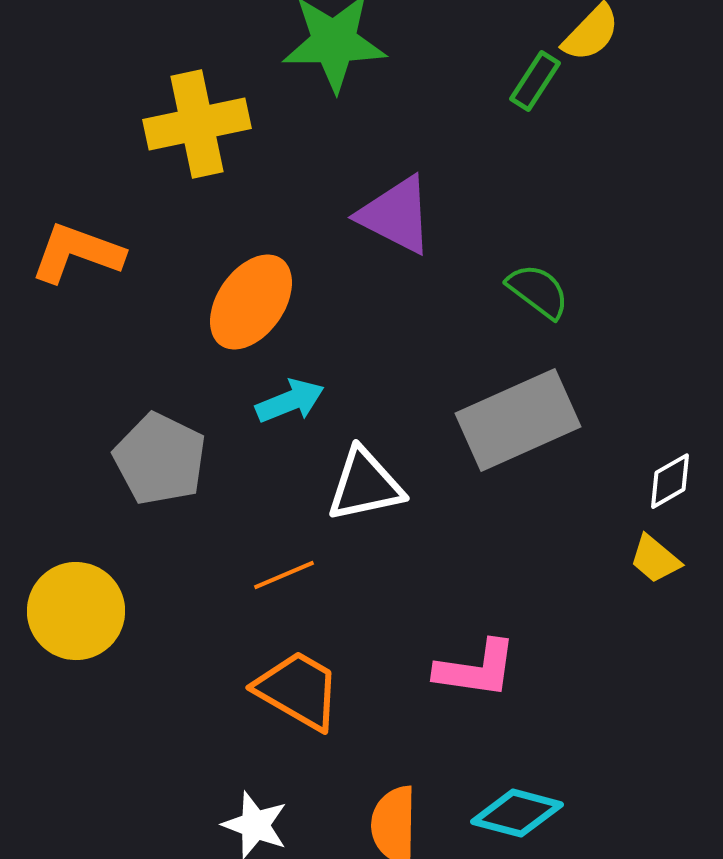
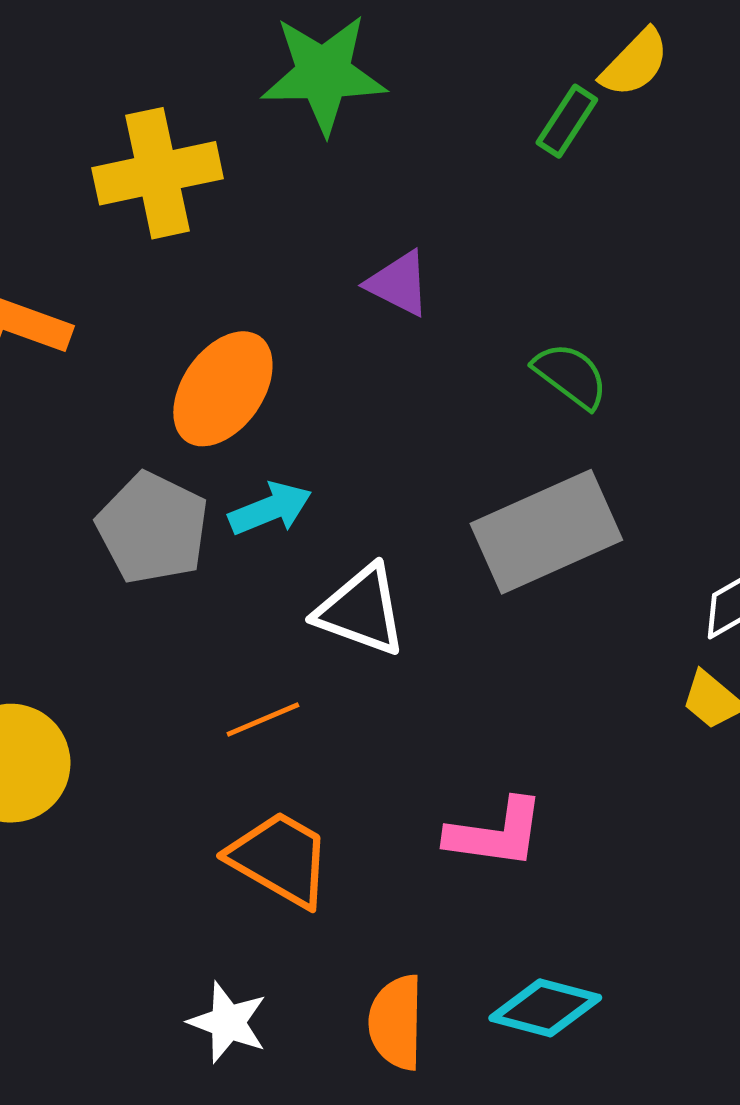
purple triangle: (396, 215) -> (399, 283), size x0.7
gray pentagon: (160, 459) -> (153, 528), moved
white triangle: (365, 485) -> (361, 610), turned 32

